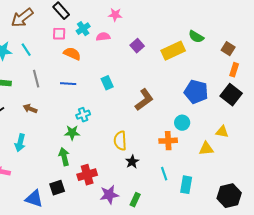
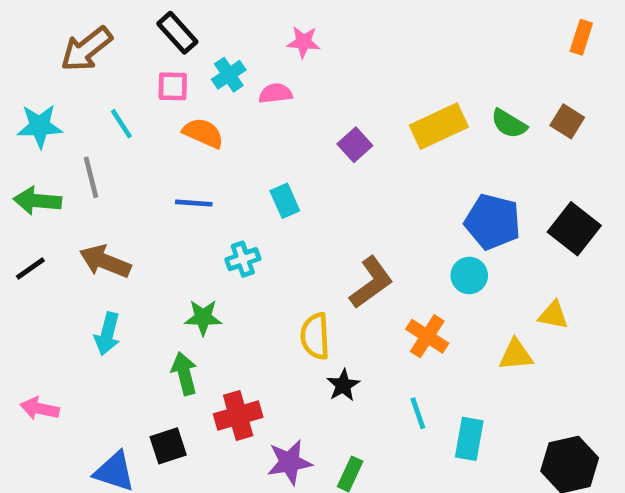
green semicircle: (196, 37) -> (509, 124), moved
purple square: (137, 46) -> (355, 145), moved
cyan line: (26, 50) -> (121, 124), moved
orange rectangle: (234, 70) -> (581, 37), moved
gray line: (36, 79) -> (91, 177), moved
brown L-shape: (144, 100) -> (371, 282), moved
brown arrow: (30, 109) -> (105, 261), size x1.5
cyan cross: (83, 115) -> (243, 259), moved
cyan circle: (182, 123) -> (469, 275), moved
orange cross: (168, 141) -> (427, 336), turned 36
cyan arrow: (20, 143) -> (107, 334), moved

